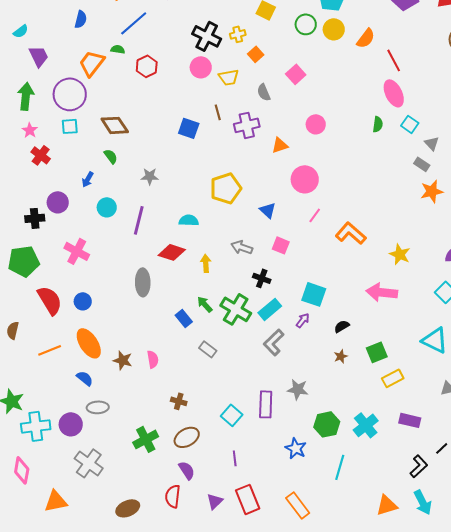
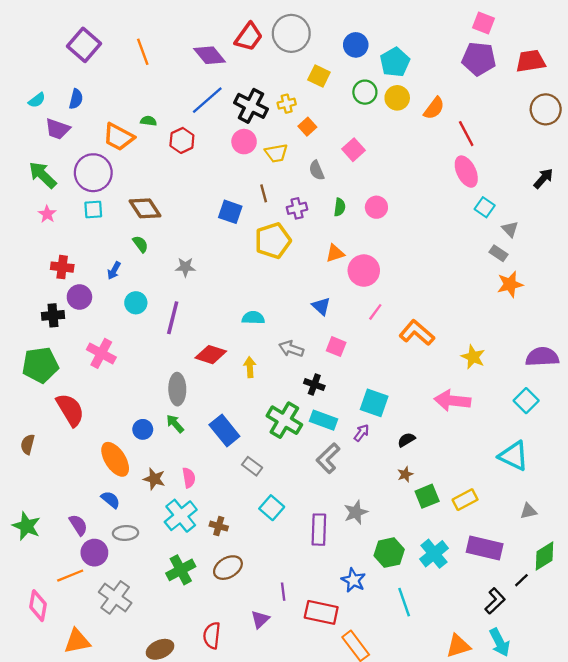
blue semicircle: (81, 19) -> (76, 99), moved
blue line: (134, 23) -> (207, 100), moved
purple trapezoid: (39, 56) -> (58, 129), turned 135
orange trapezoid: (92, 63) -> (119, 137), turned -100
green arrow: (26, 96) -> (43, 175), turned -52
green semicircle: (378, 124) -> (340, 207), moved
purple cross: (247, 125) -> (297, 208), size x0.7
orange triangle: (280, 145) -> (335, 253), moved
red cross: (41, 155) -> (62, 267), moved, turned -30
yellow pentagon: (226, 188) -> (273, 241), moved
cyan semicircle: (189, 220) -> (253, 318), moved
blue circle: (83, 301) -> (143, 429), moved
green arrow: (205, 304) -> (175, 424), moved
cyan rectangle: (270, 309) -> (323, 420), turned 60
blue rectangle: (184, 318) -> (224, 431), size x1.5
orange line: (50, 350) -> (70, 576), moved
green square: (377, 352) -> (427, 496), moved
gray star: (298, 389) -> (356, 512), turned -30
cyan square: (232, 415) -> (272, 508), moved
purple rectangle: (410, 420) -> (485, 548), size x1.4
cyan cross: (36, 426) -> (181, 516), moved, turned -32
cyan line: (340, 467) -> (404, 602), turned -35
purple semicircle: (187, 470) -> (78, 525), moved
red rectangle: (248, 499) -> (321, 612), moved, turned -56
purple triangle: (215, 501) -> (260, 619), moved

